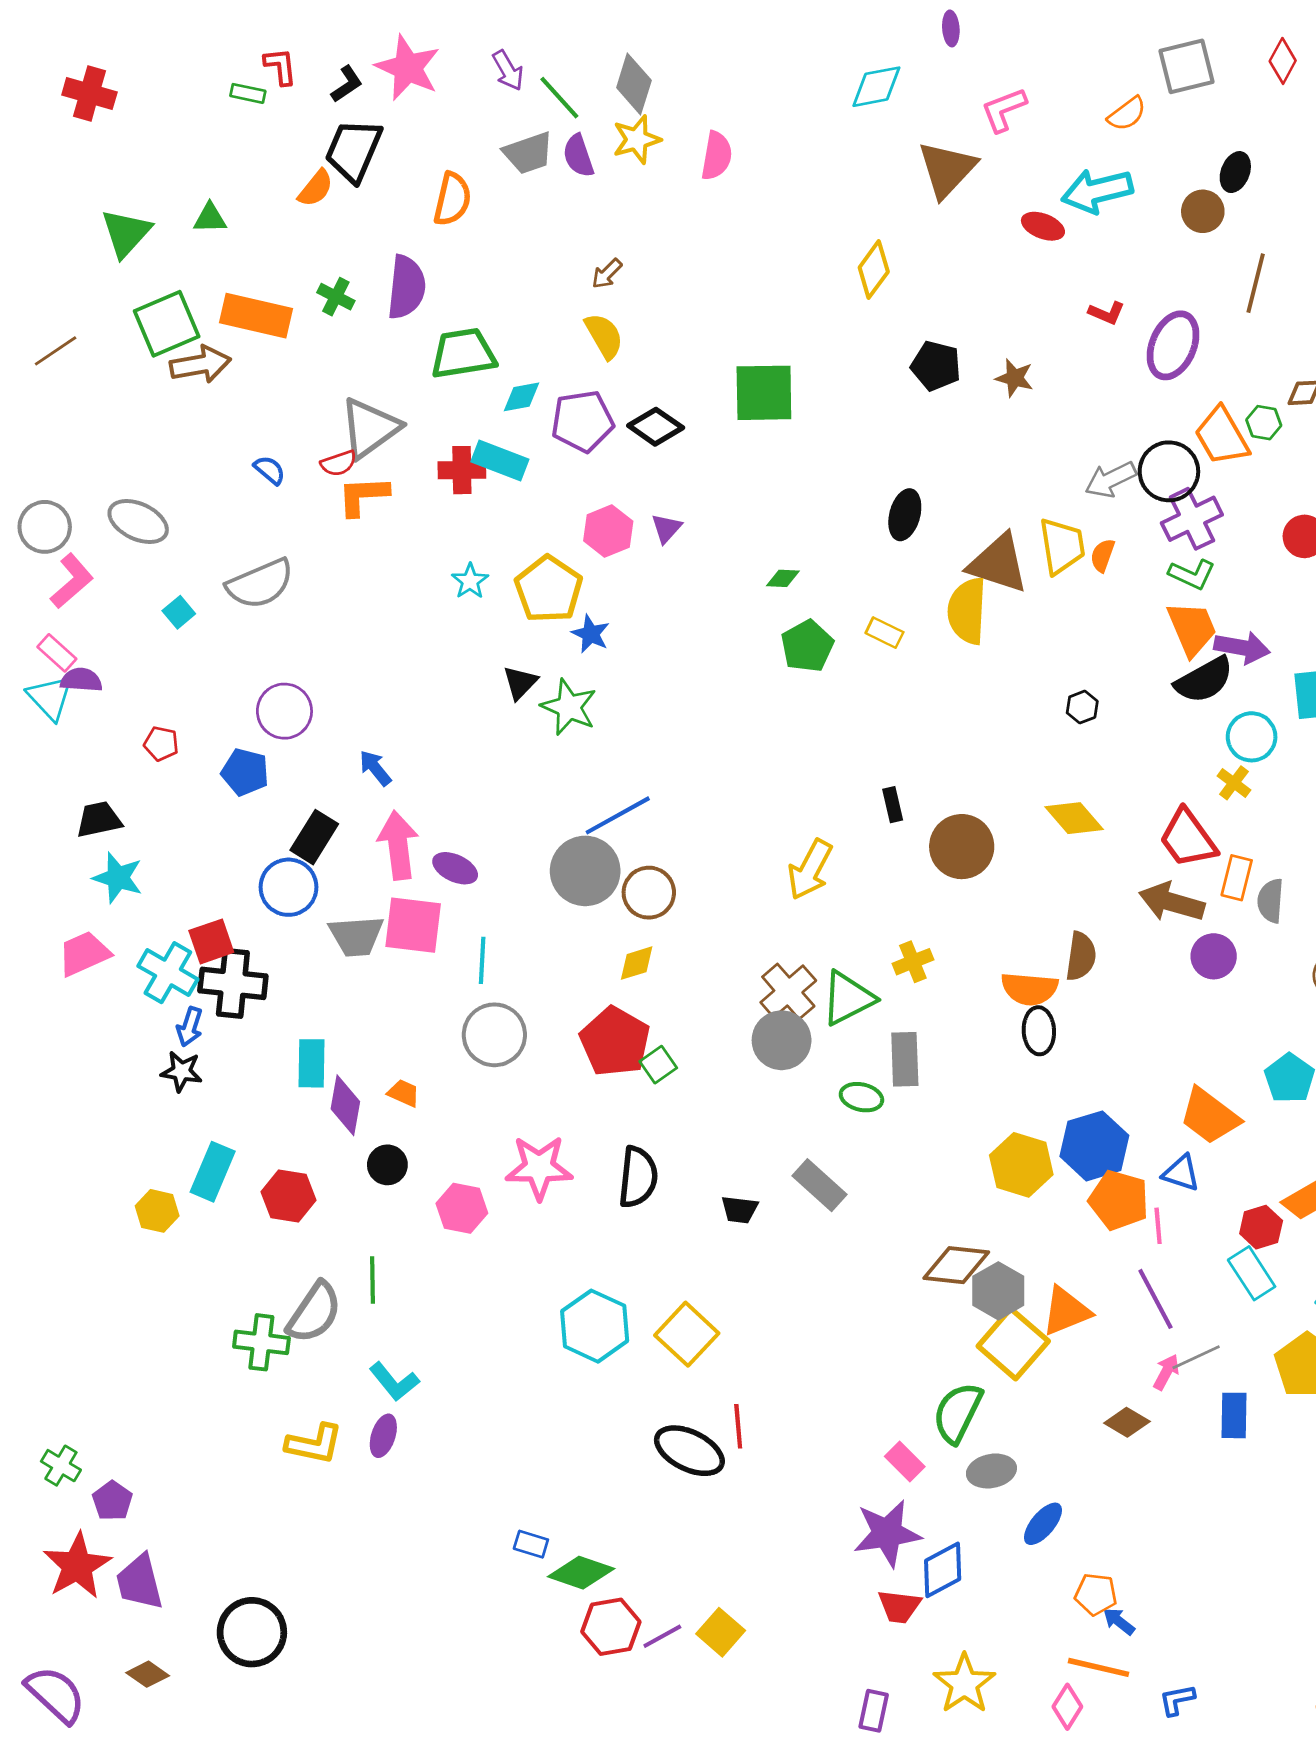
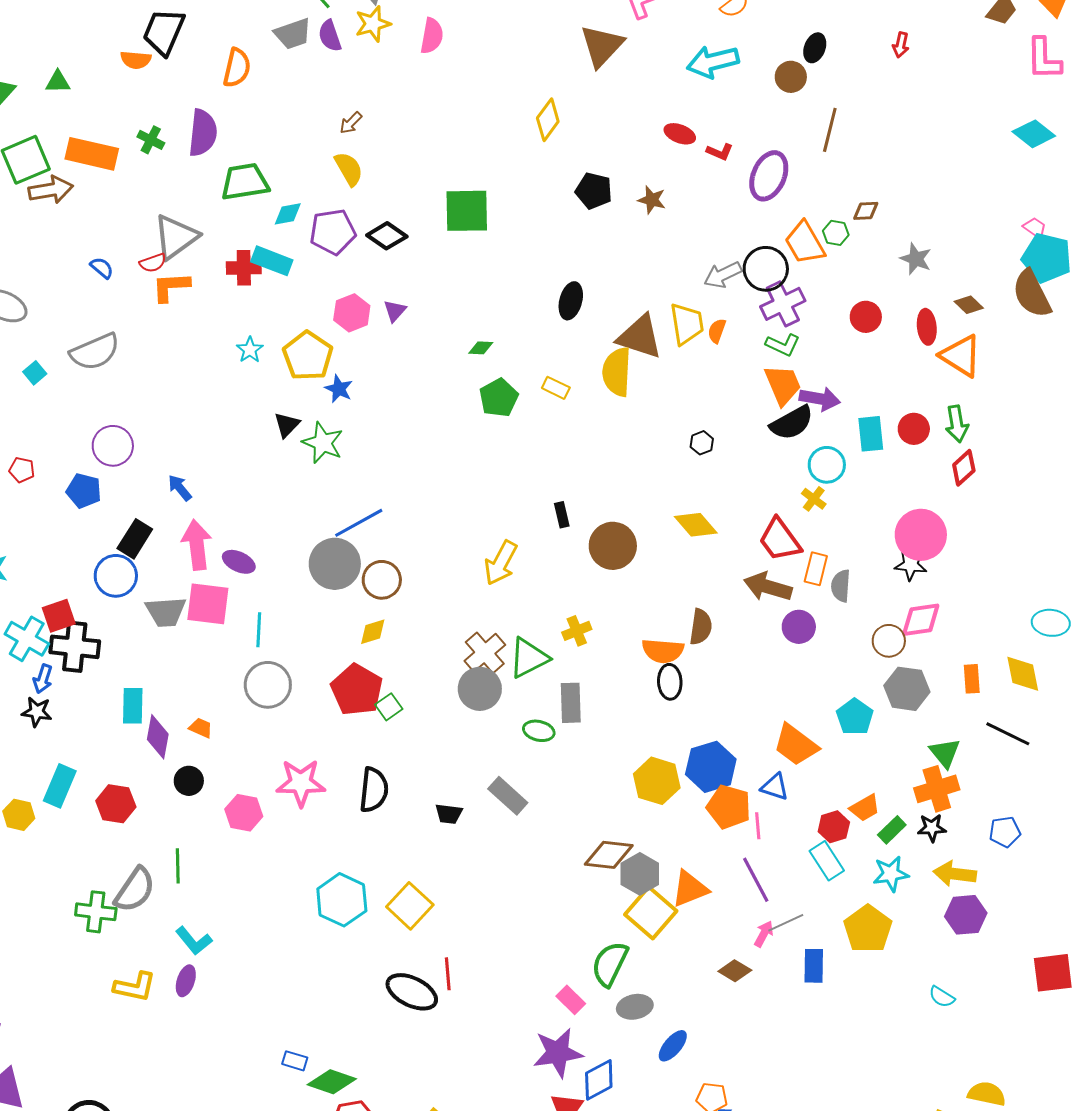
orange semicircle: (316, 188) -> (136, 60), turned 56
red ellipse: (1043, 226) -> (680, 134), moved

